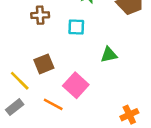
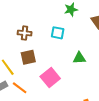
brown cross: (40, 15) -> (25, 33), moved
orange line: (53, 104) -> (20, 88), moved

